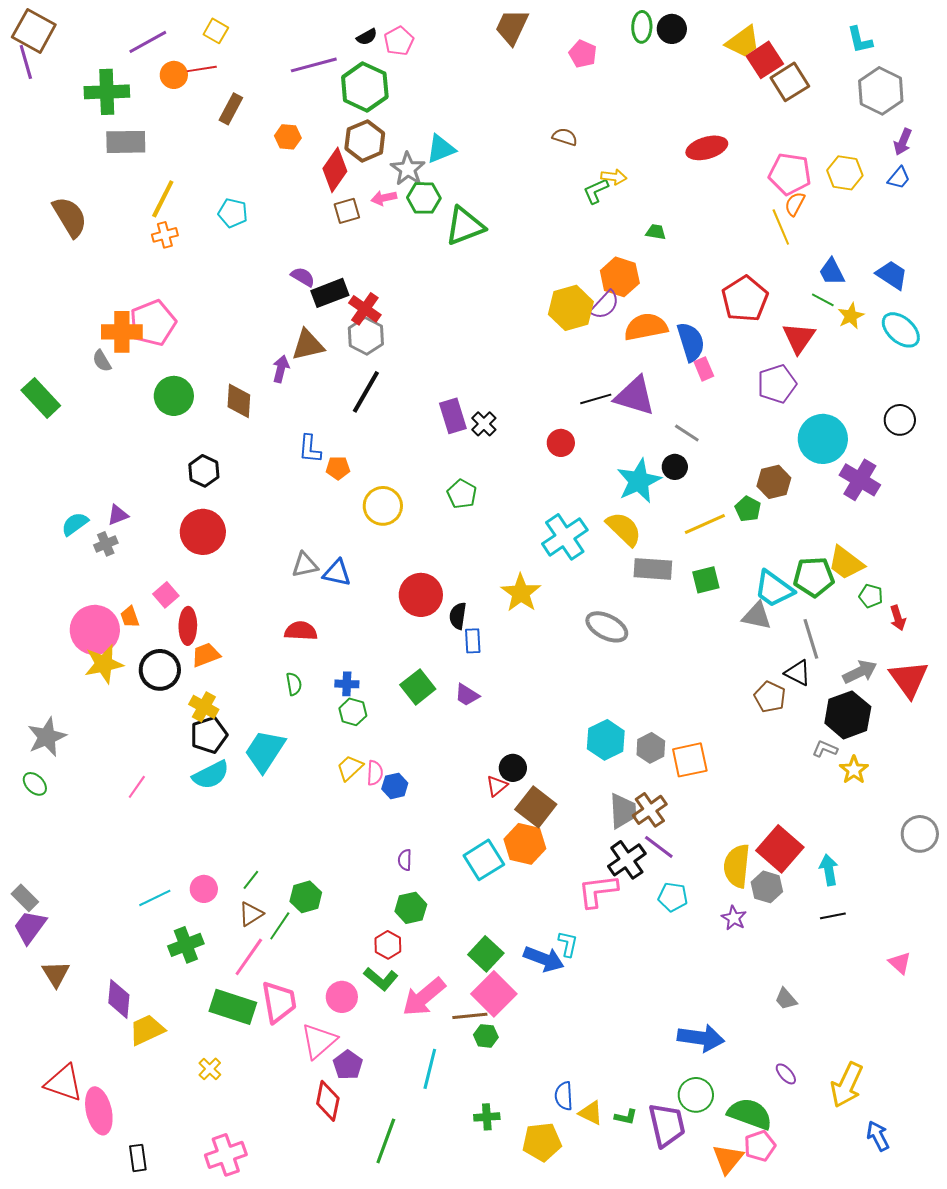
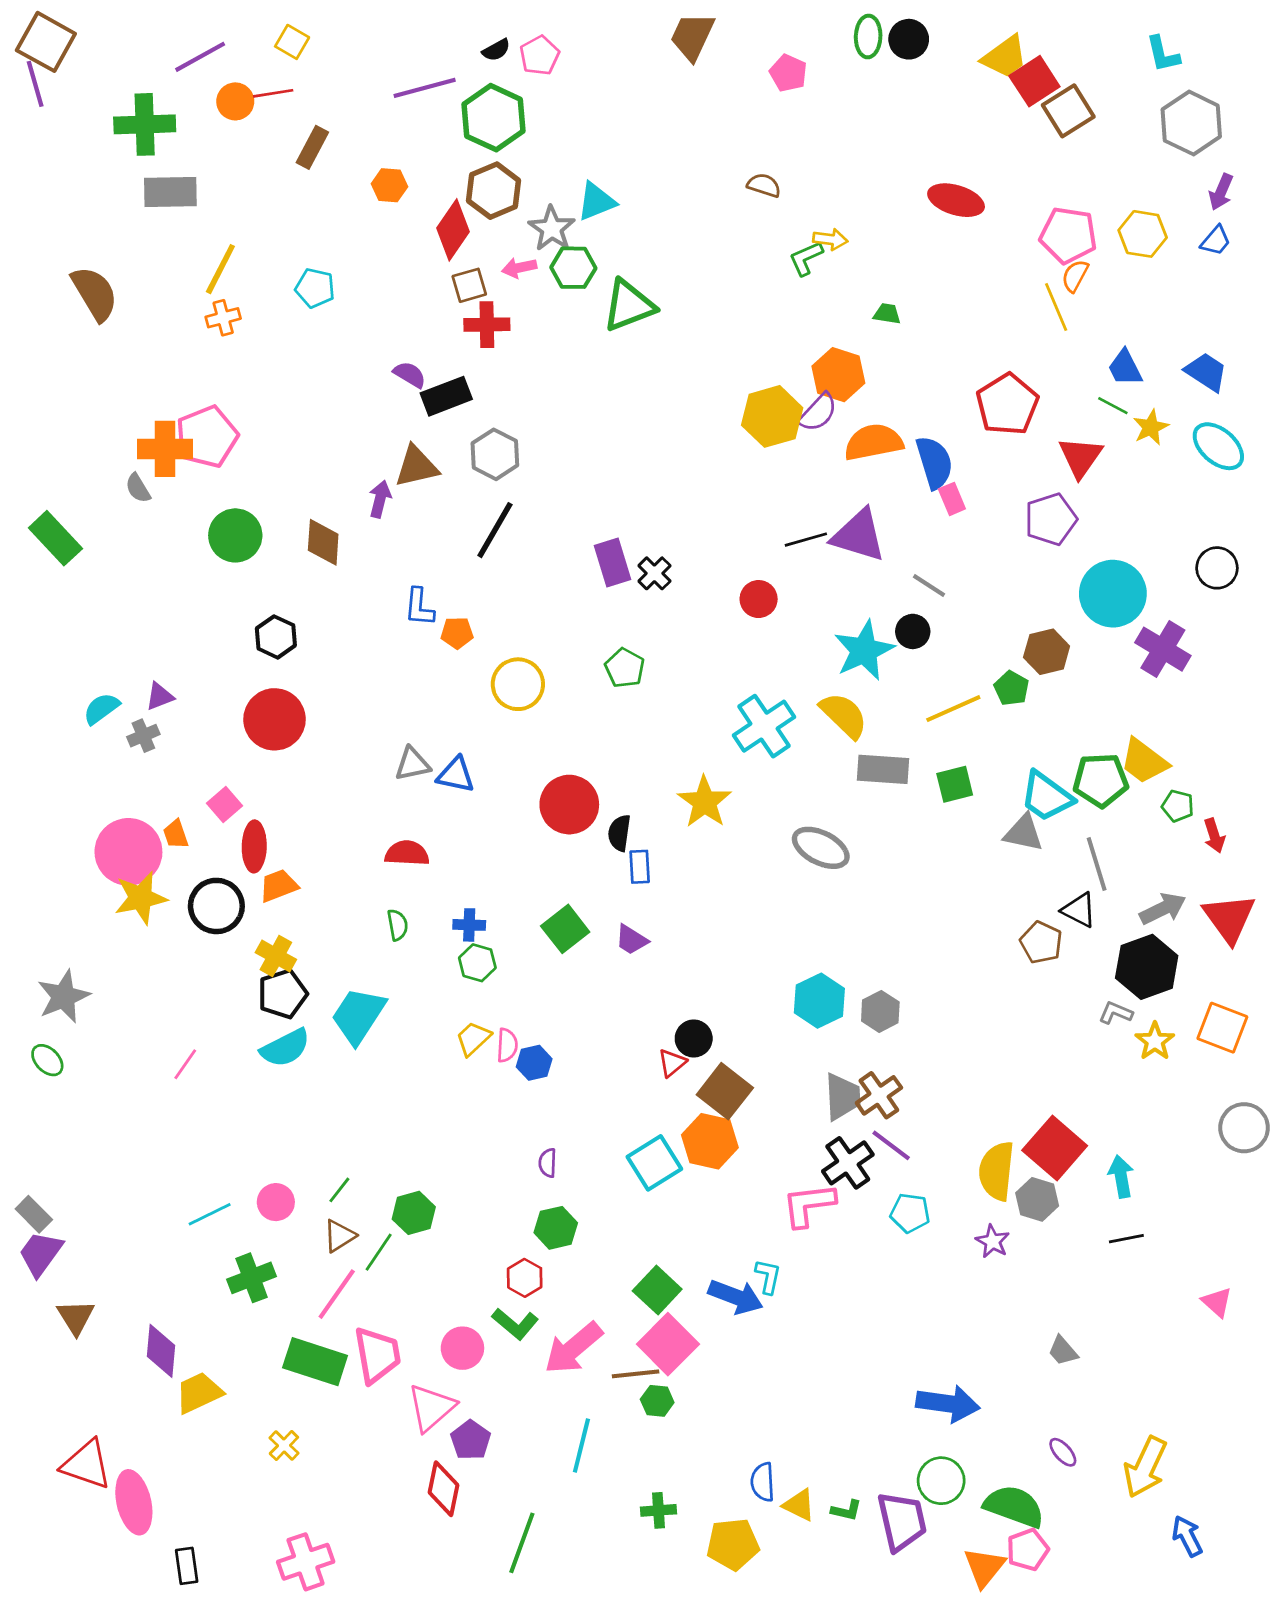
red ellipse: (707, 148) -> (956, 200), turned 33
red cross: (365, 309) -> (487, 325), moved, turned -36
orange square: (690, 760) -> (1222, 1028), moved, turned 33

